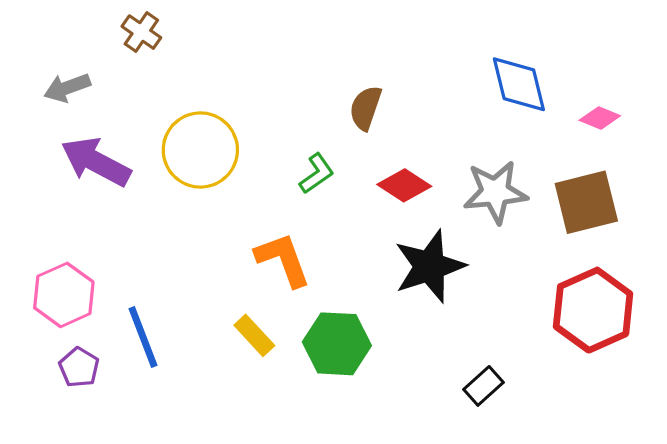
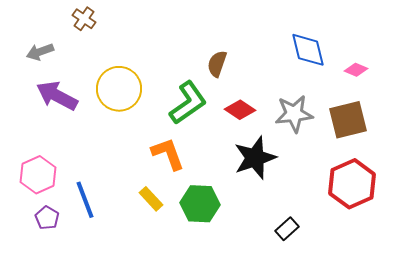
green L-shape: (317, 174) -> (188, 103), size x1.8

